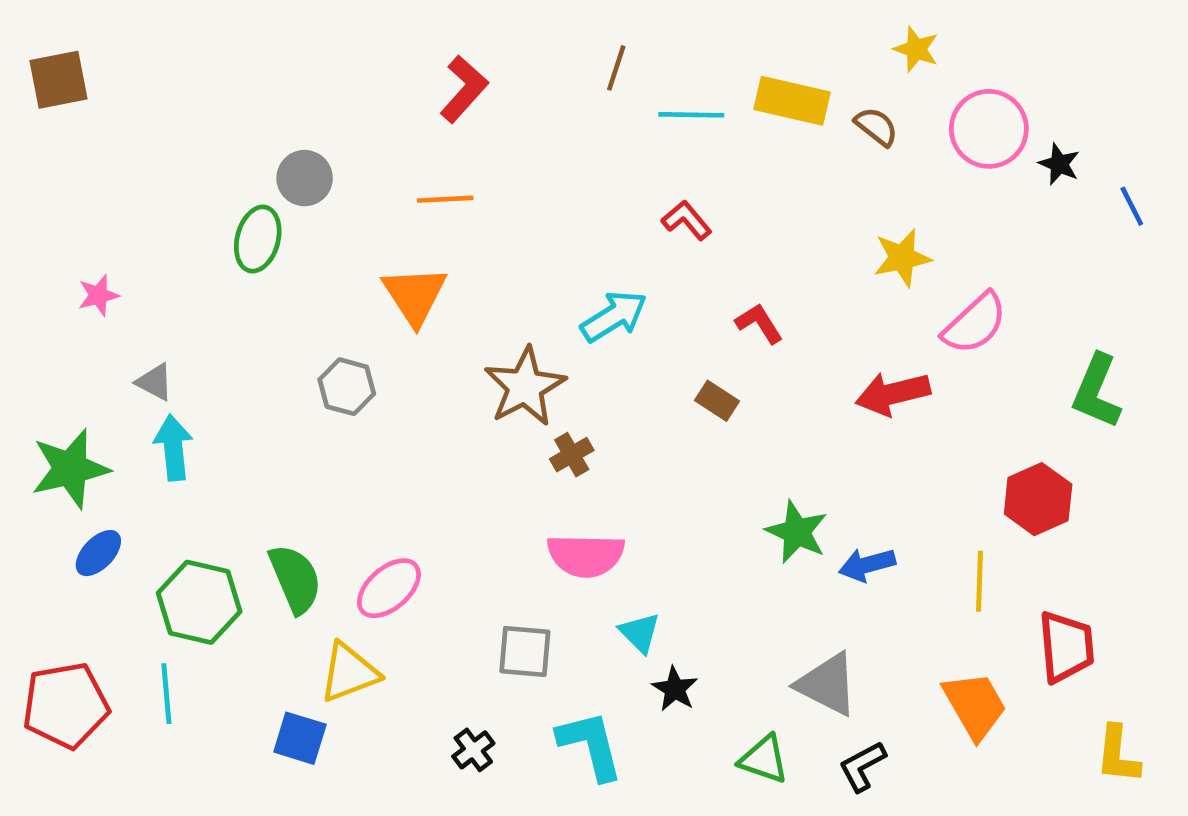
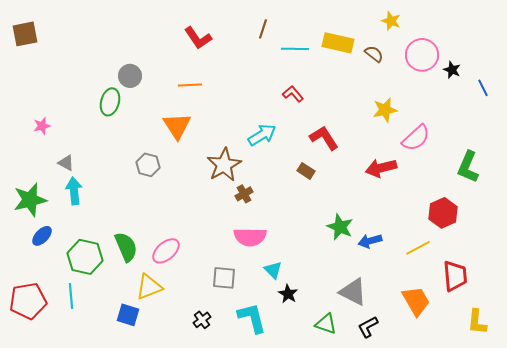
red L-shape: (464, 89) -> (198, 38), turned 104
red L-shape: (759, 323) -> (324, 138), size x1.4
yellow line: (979, 581) -> (418, 248), turned 60

